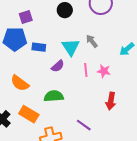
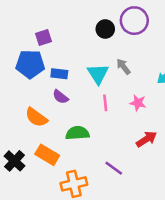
black circle: (65, 10) -> (105, 29), moved
purple semicircle: (58, 66) -> (60, 97), moved, turned 80
pink line: (86, 70) -> (105, 103), moved
red arrow: (111, 101) -> (146, 139), turned -132

